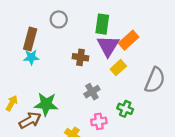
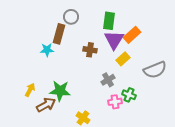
brown rectangle: (30, 39) -> (59, 34), moved
gray semicircle: (155, 80) -> (155, 70), turned 45
gray cross: (92, 92) -> (108, 80), moved
pink cross: (99, 121) -> (115, 102), moved

